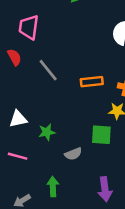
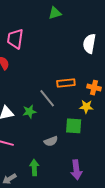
gray line: (48, 70) -> (47, 98), moved
green star: (47, 132) -> (29, 112), moved

